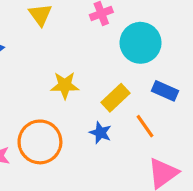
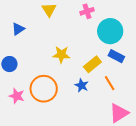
blue rectangle: (165, 91) -> (116, 56), moved

